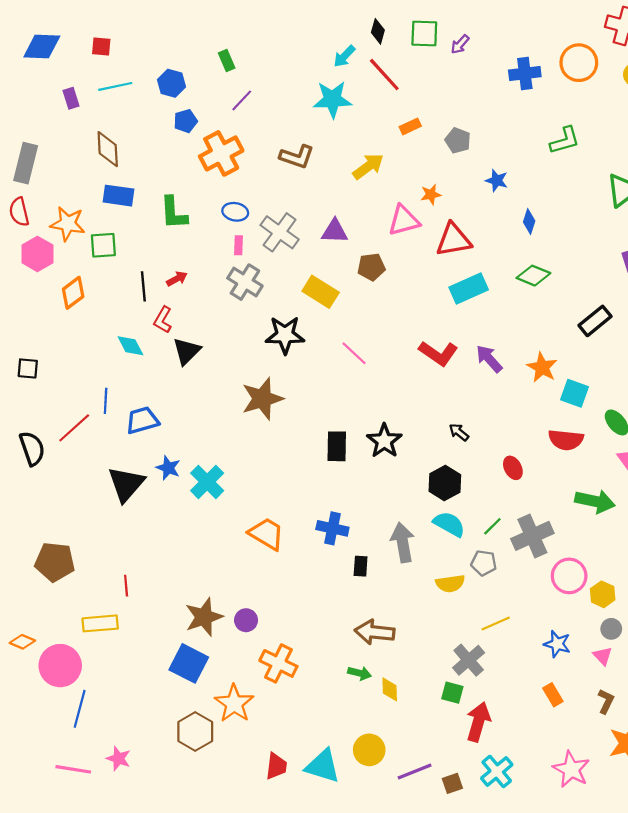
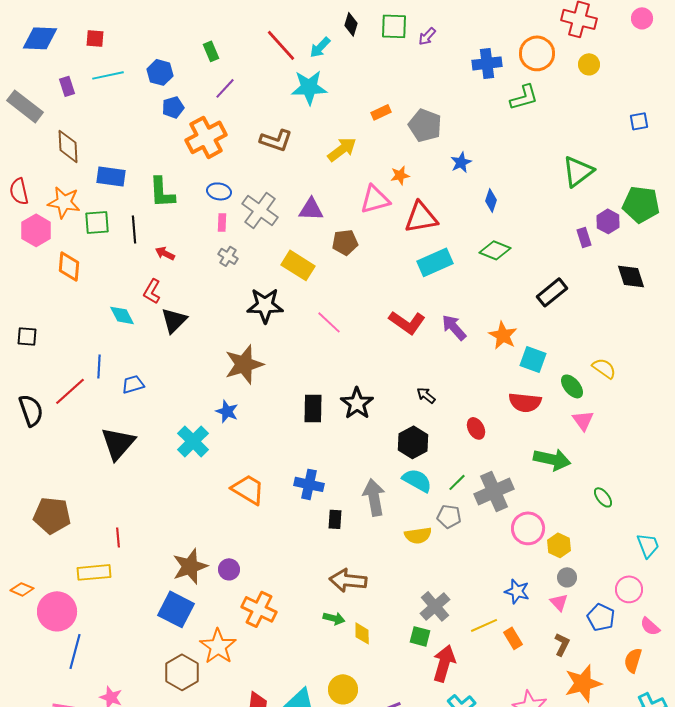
red line: (384, 75) -> (281, 45), moved
gray pentagon: (458, 140) -> (425, 125), size x1.4
green L-shape: (565, 140) -> (524, 97), moved
brown diamond: (108, 149) -> (68, 146), moved
gray rectangle: (26, 163) -> (25, 106), moved, turned -66
blue star: (497, 180) -> (461, 162), turned 30
red arrow: (177, 279) -> (165, 253), turned -126
gray cross: (245, 282) -> (228, 256), size x0.6
black line: (143, 286) -> (134, 229), moved
orange diamond: (73, 293) -> (69, 266), turned -48
blue trapezoid: (142, 420) -> (133, 384), size x0.7
blue star: (168, 468) -> (227, 411), moved
yellow line: (496, 623) -> (484, 625), moved

